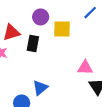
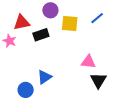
blue line: (90, 13) -> (97, 18), moved
black rectangle: (33, 44) -> (41, 35), turned 56

